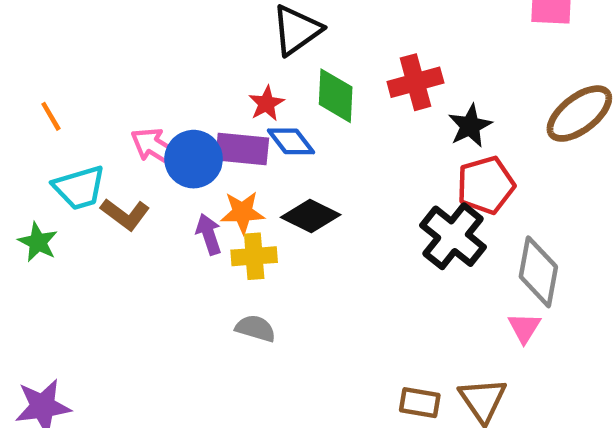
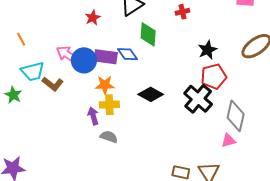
red cross: (415, 82) -> (182, 12), moved, size x0.6
red star: (266, 103) -> (93, 18), moved
black diamond: (311, 216) -> (151, 94), moved
purple arrow: (209, 234) -> (93, 116), moved
pink triangle: (524, 328) -> (228, 141), turned 42

